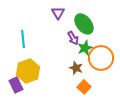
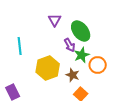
orange circle: (101, 58) -> (98, 65), size x0.7
yellow hexagon: (28, 71) -> (48, 68), moved

